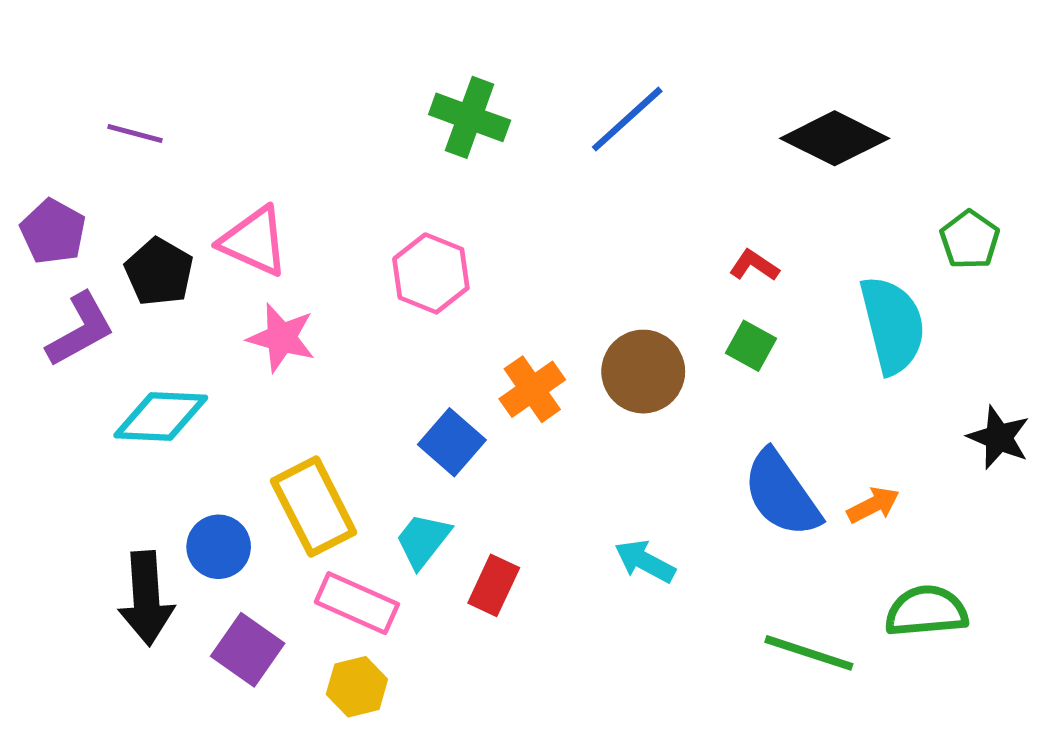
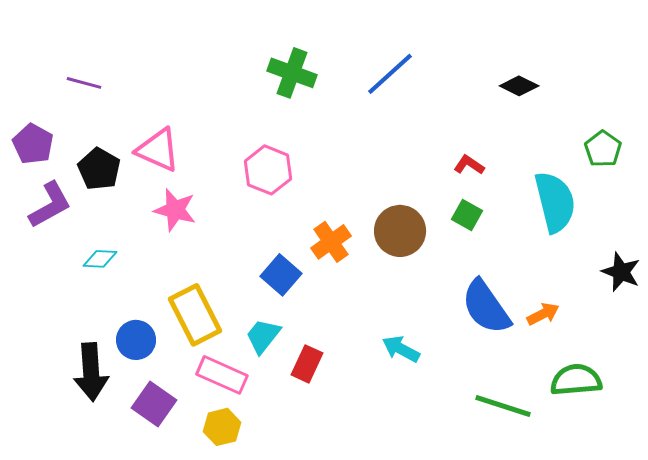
black diamond: (835, 138) -> (519, 86), size x0.6
cyan diamond: (161, 417) -> (100, 259), size x0.6

